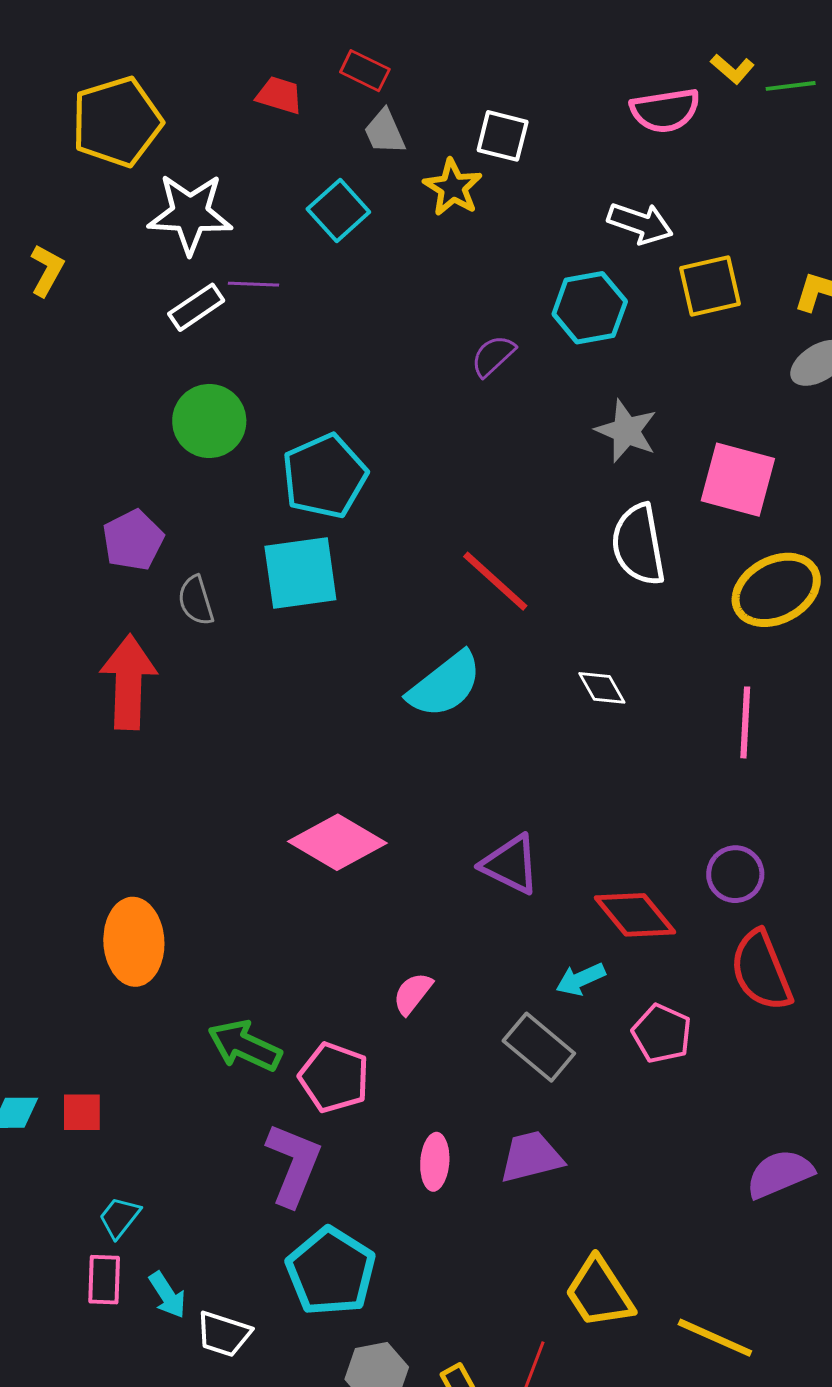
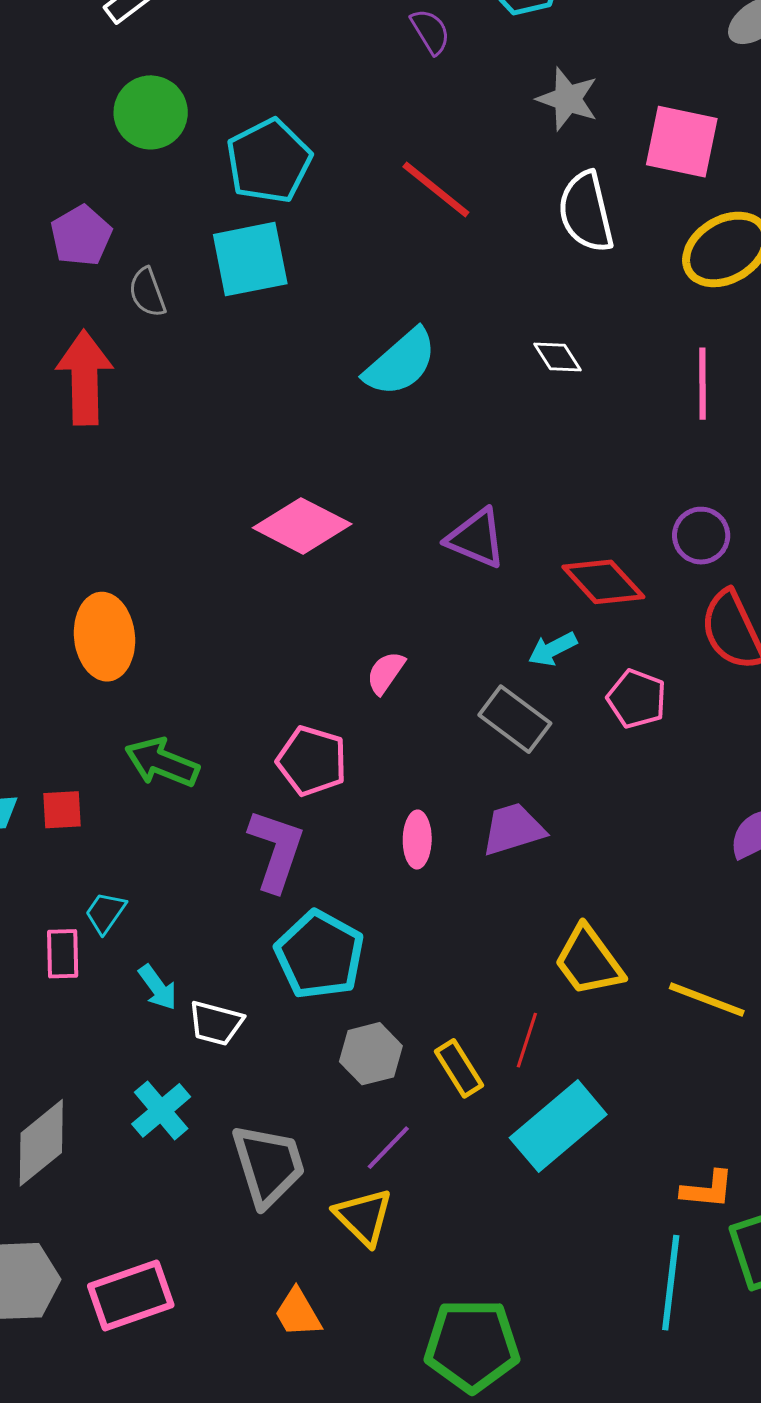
purple semicircle: (493, 356) -> (430, 31), turned 105
red line: (495, 581) -> (436, 189), moved
green arrow: (245, 1046) -> (162, 762), moved
pink rectangle: (104, 1280) -> (63, 954), moved

